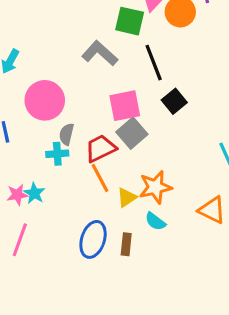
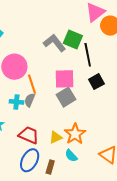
green square: (130, 21) -> (73, 39), moved
gray semicircle: (66, 134) -> (30, 100), moved
red trapezoid: (100, 148) -> (29, 135), moved, turned 40
orange line: (100, 178) -> (32, 84), moved
orange star: (155, 187) -> (75, 134), turned -30

